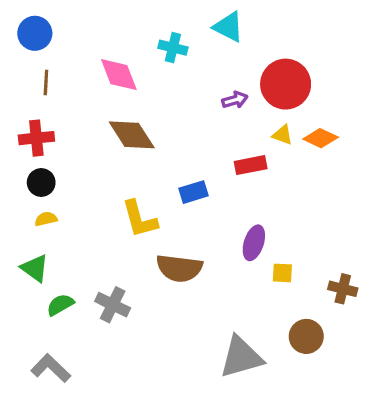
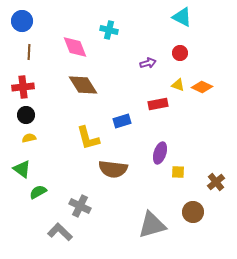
cyan triangle: (228, 27) -> (182, 17), moved
red circle: (286, 84) -> (180, 53), size x0.5
brown cross: (343, 289) -> (216, 182), turned 36
gray cross: (113, 305) -> (80, 206), moved
gray L-shape: (51, 368) -> (60, 232), moved

